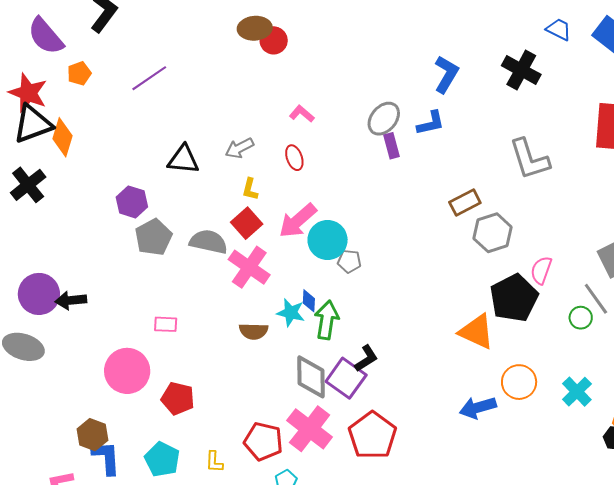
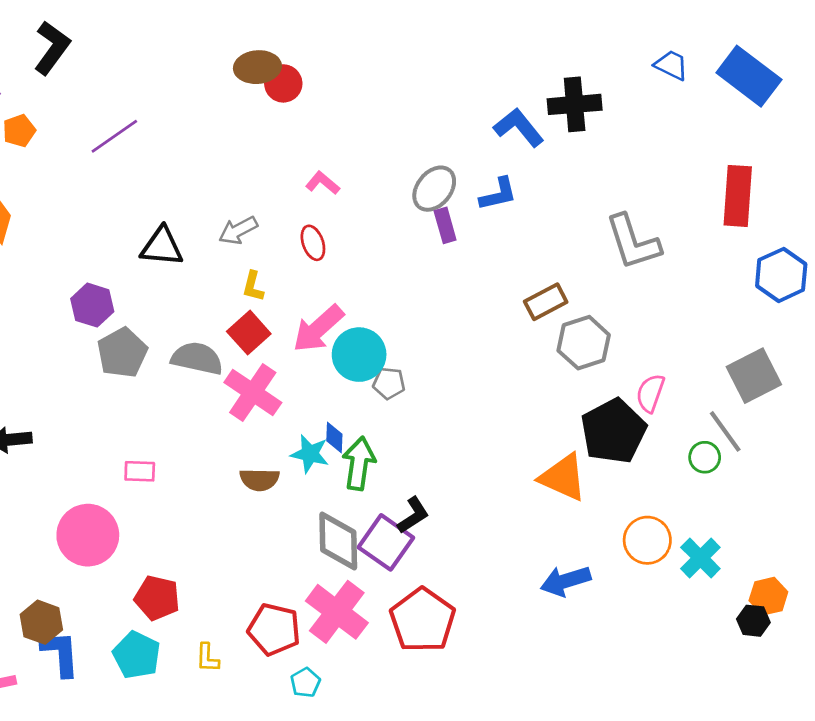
black cross: (521, 70) -> (575, 104), moved, turned -33
blue L-shape: (446, 74) -> (519, 127), turned -69
orange circle: (519, 382) -> (647, 540), moved
red pentagon: (178, 398) -> (157, 598), moved

